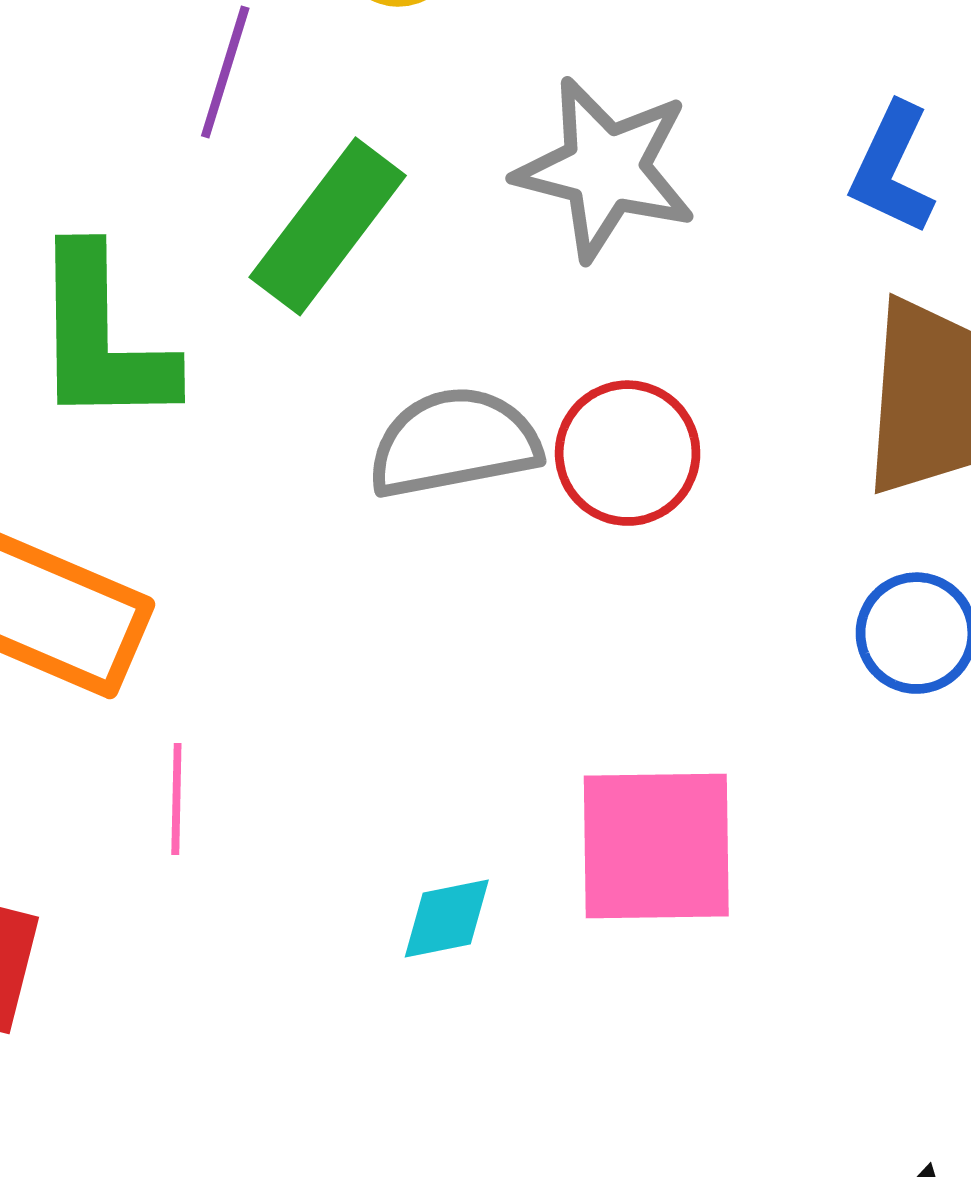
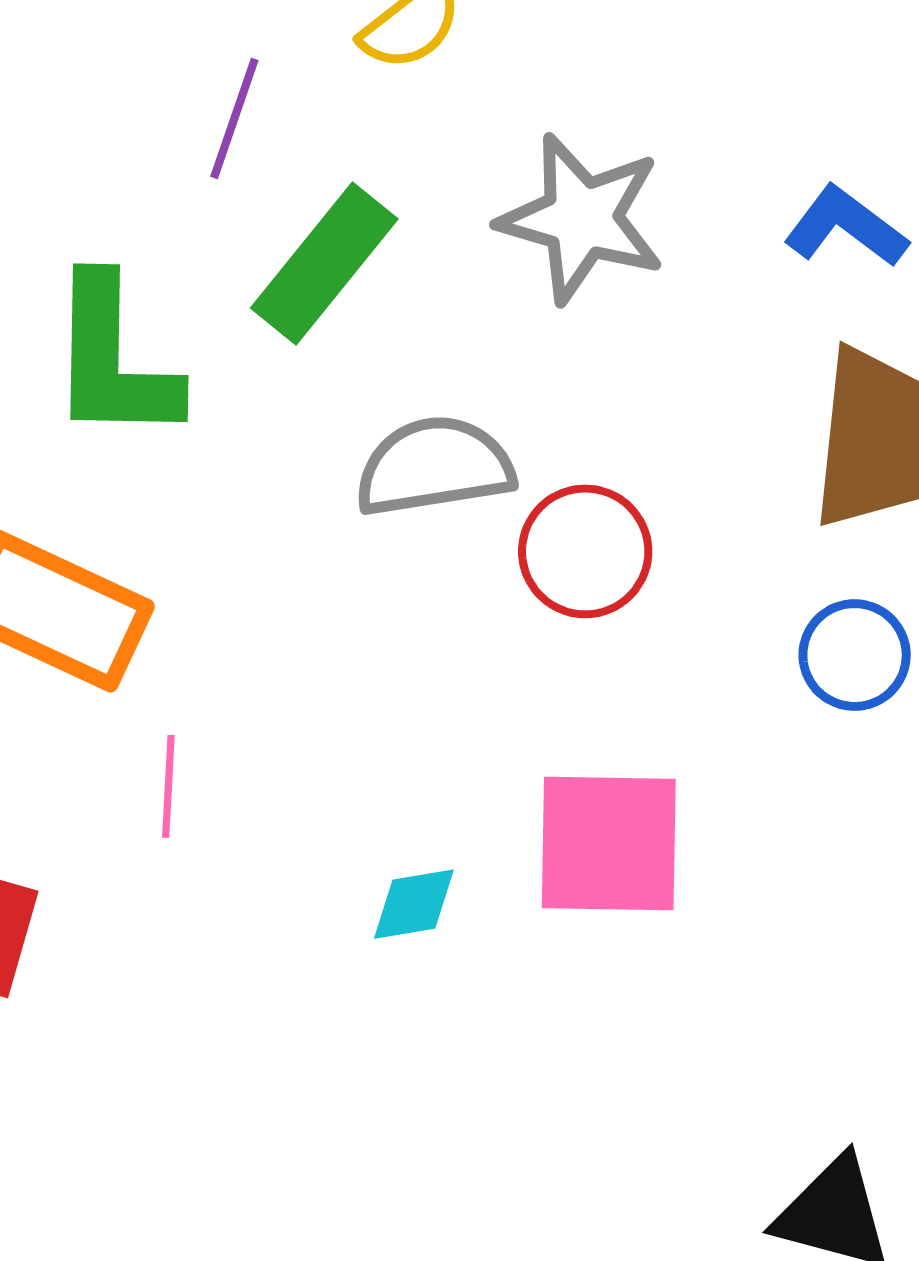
blue L-shape: (892, 169) -> (846, 227), turned 100
red circle: (628, 453) -> (585, 551), moved

